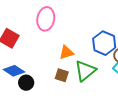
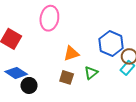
green triangle: (85, 71) -> (91, 73), size x0.6

